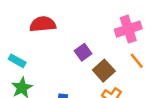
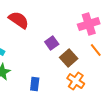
red semicircle: (43, 24) -> (19, 20), turned 40

